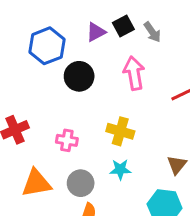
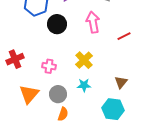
yellow cross: (120, 131) -> (84, 60), turned 30
orange triangle: (36, 183) -> (29, 94), turned -40

